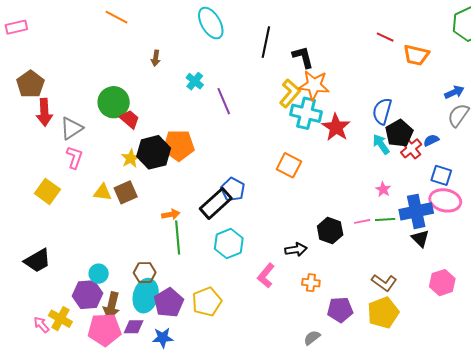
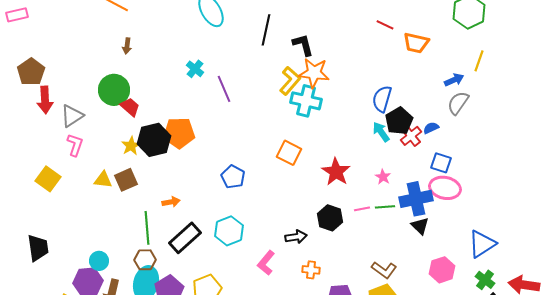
brown arrow: (156, 58) -> (127, 46), moved
red star: (336, 127) -> (336, 172), moved
black rectangle: (216, 203) -> (185, 238), moved
green line: (178, 238) -> (147, 228), moved
black trapezoid: (37, 261) -> (38, 248), turned -68

